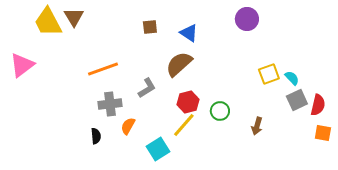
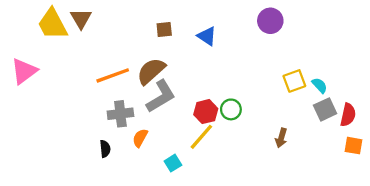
brown semicircle: (179, 64) -> (151, 71), moved
gray L-shape: (147, 88) -> (161, 96), size x1.5
green circle: (220, 111) -> (231, 109), moved
cyan square: (158, 149) -> (173, 163), size x0.7

